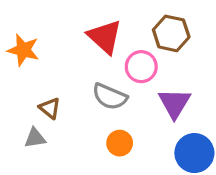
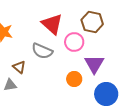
gray semicircle: (110, 97) -> (42, 51), moved
orange circle: (120, 143) -> (74, 79), moved

